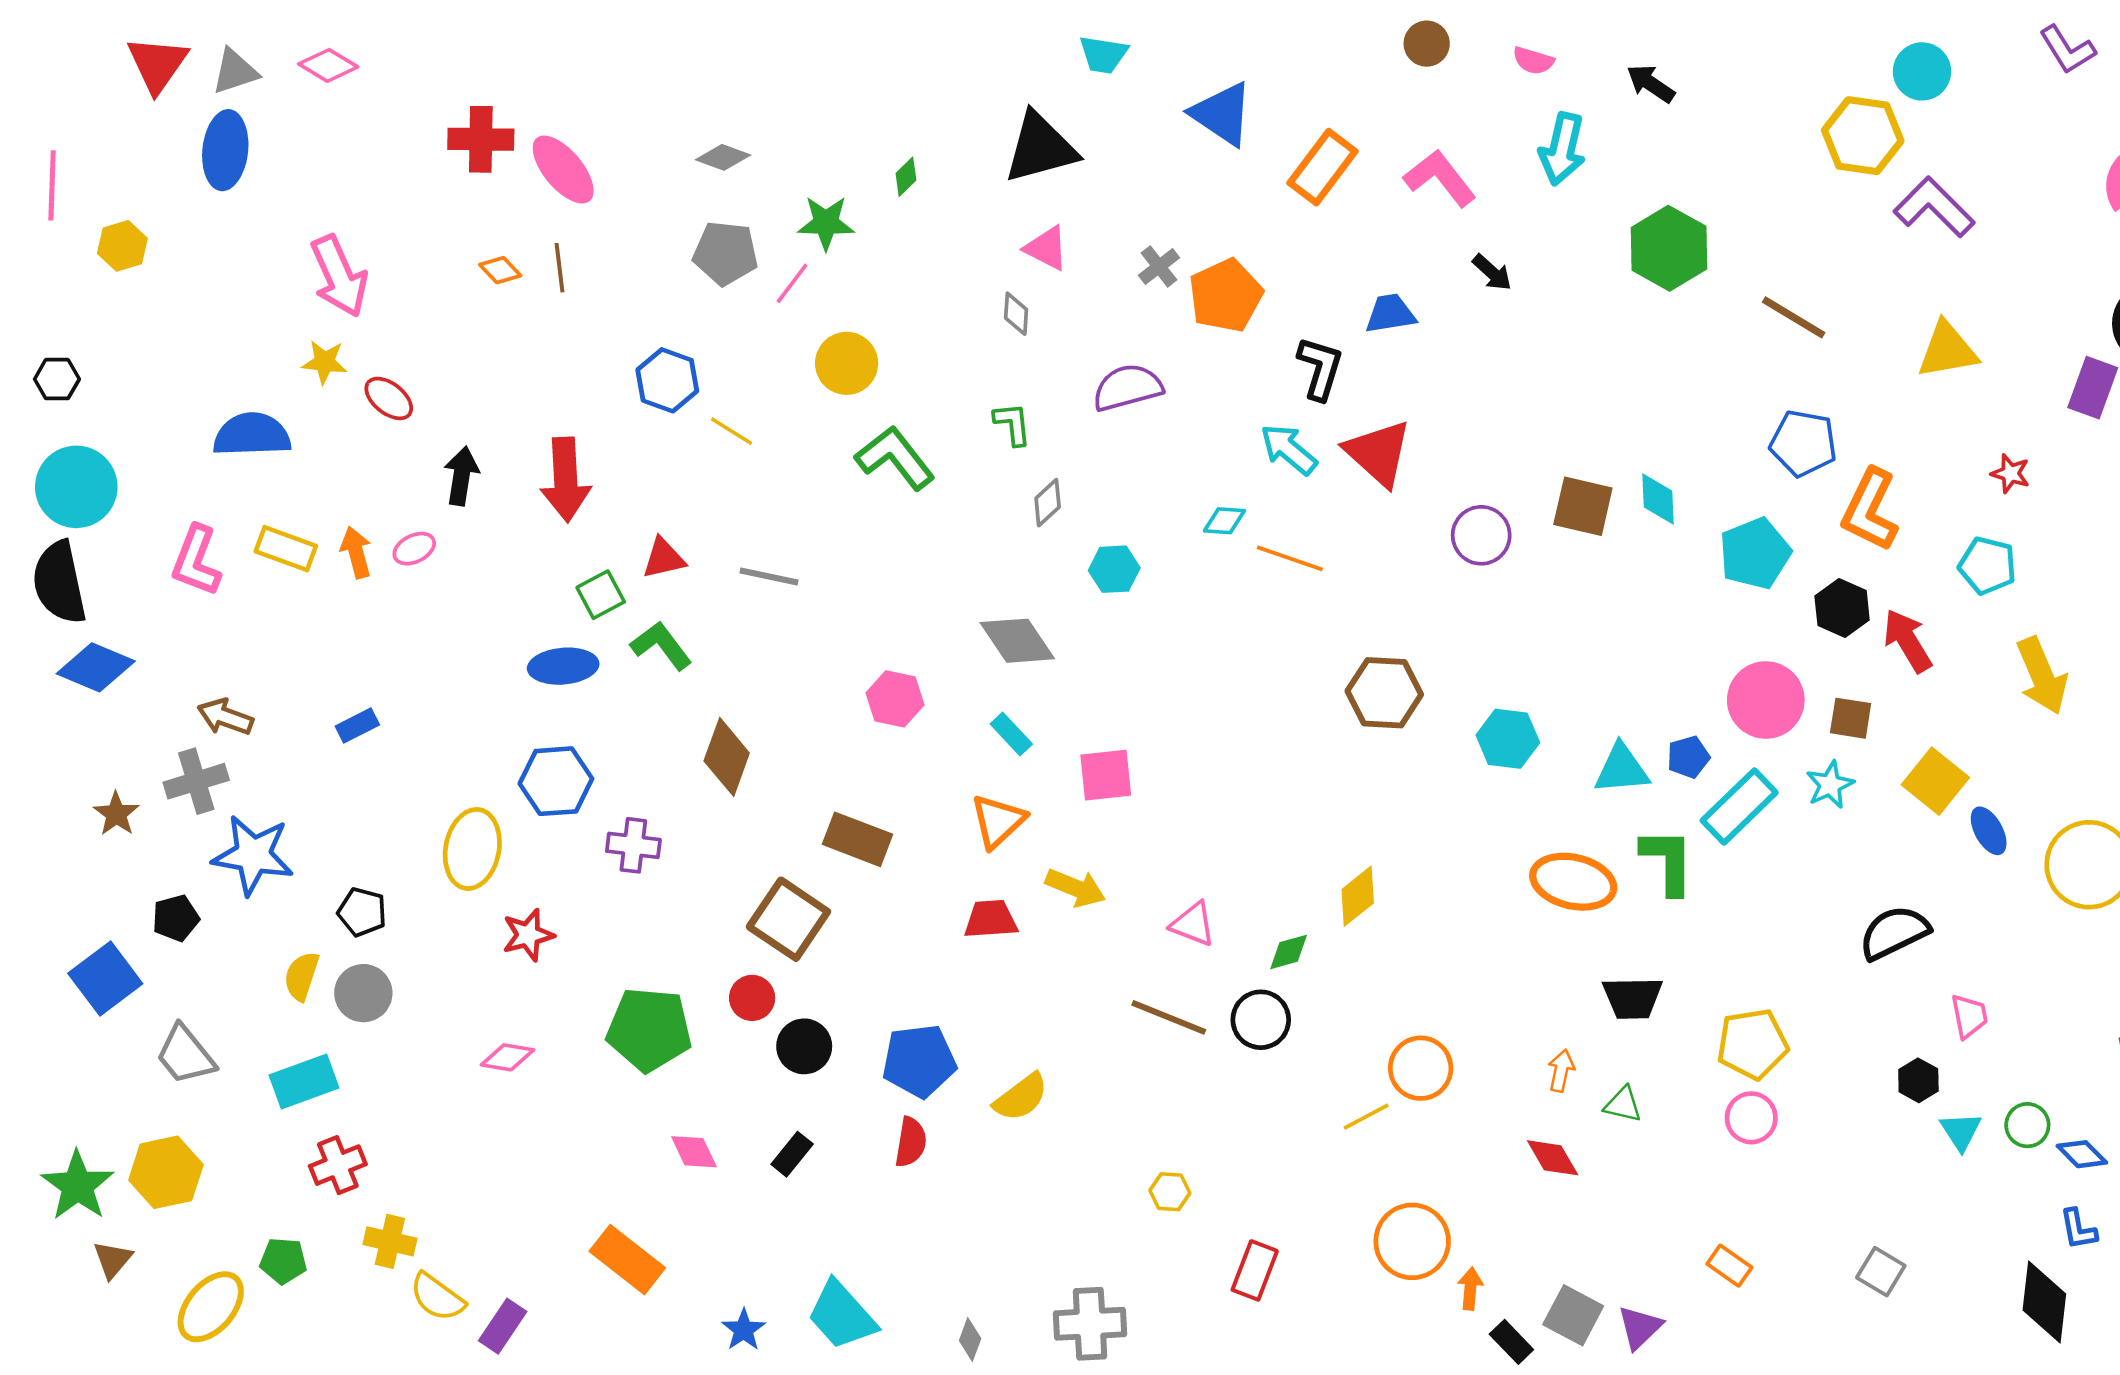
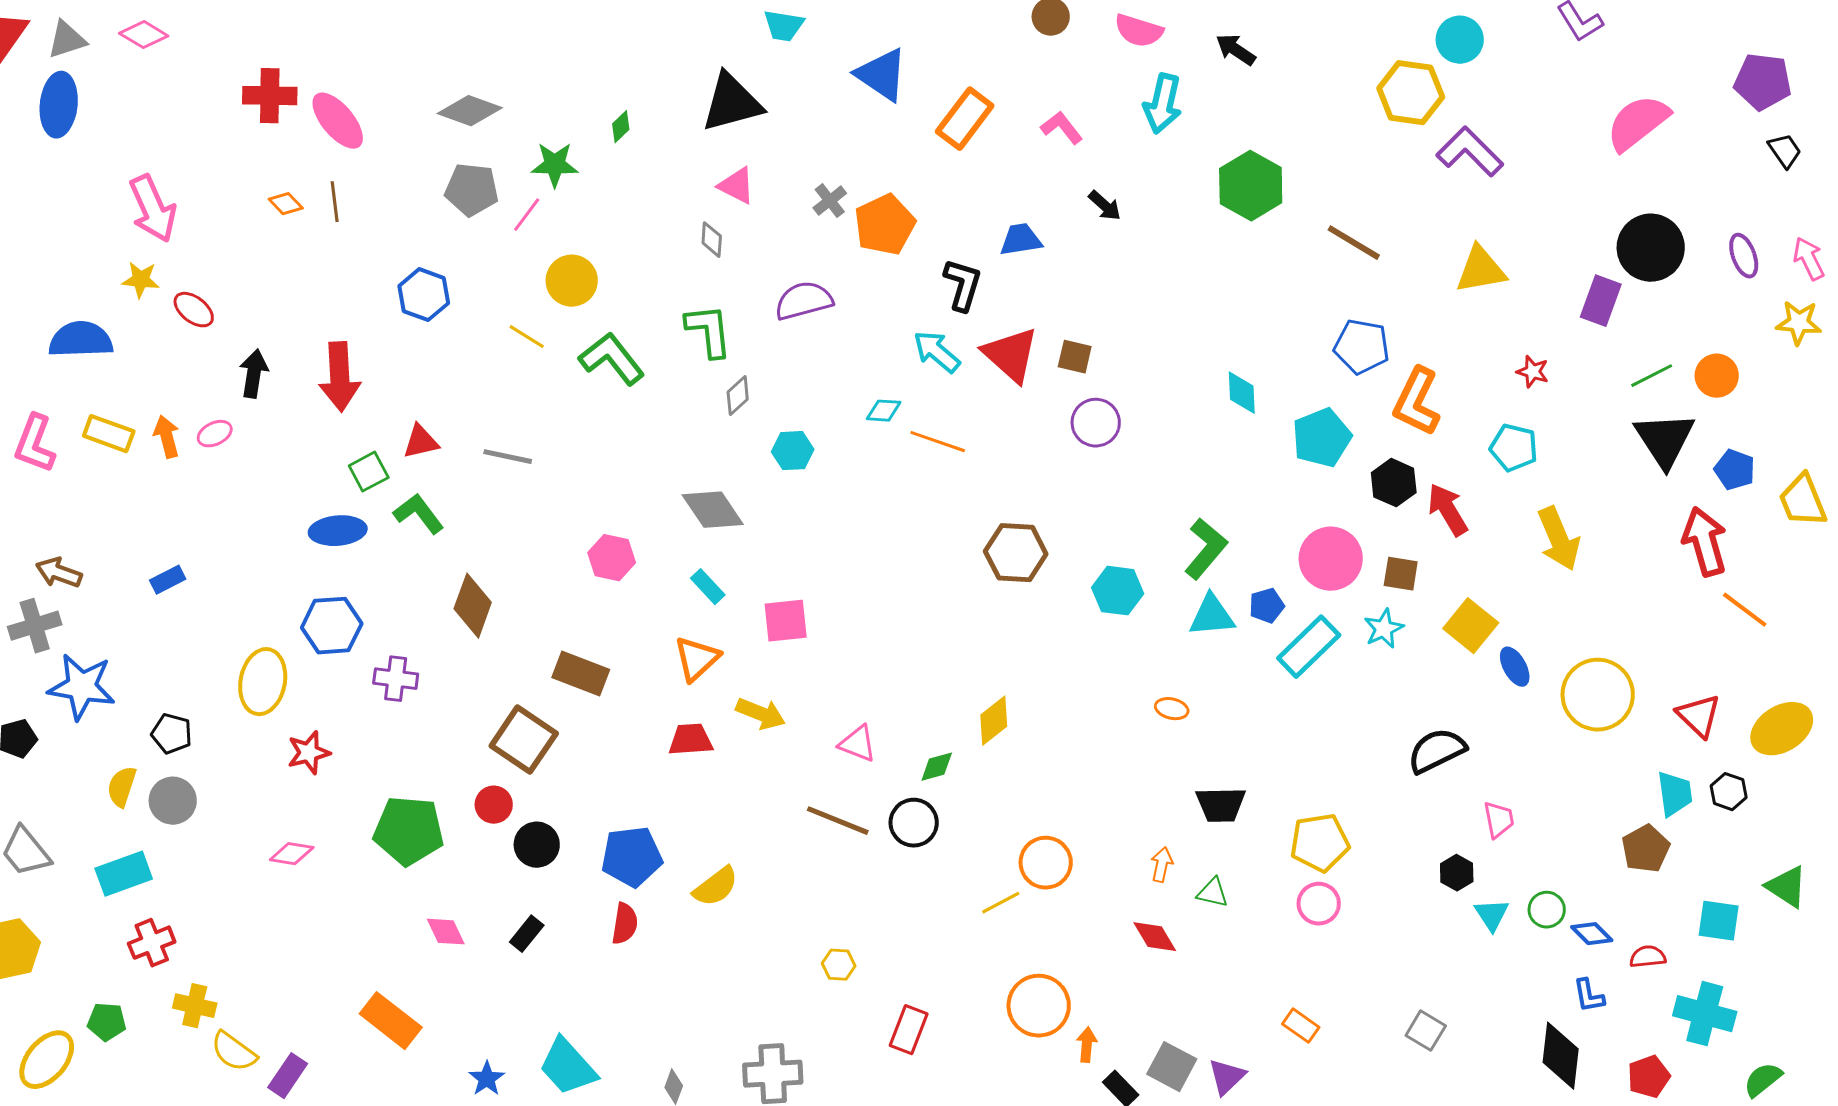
pink semicircle: (1533, 61) -> (1139, 31), size x1.4
gray diamond: (723, 157) -> (470, 111), size x1.4
pink L-shape: (1440, 178) -> (1062, 128), size x0.7
green L-shape: (1012, 424) -> (709, 331), size x1.5
yellow line: (732, 431) -> (527, 337), moved
brown square: (1583, 506) -> (1075, 357), moved, size x0.7
green L-shape: (1668, 861) -> (1206, 549), moved, turned 40
orange ellipse: (1573, 882) -> (1172, 709), size x0.5

